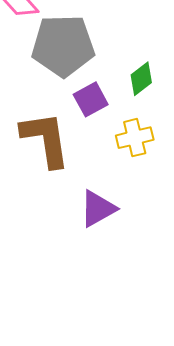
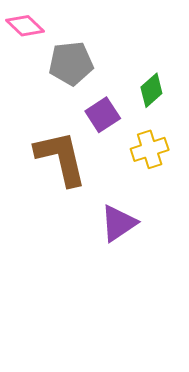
gray pentagon: (63, 46) -> (71, 63), size x0.7

